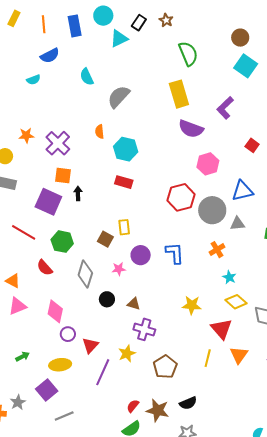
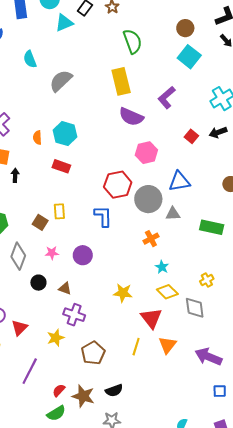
orange semicircle: (100, 132) -> (37, 138), moved
blue L-shape: (175, 253) -> (103, 216), moved
purple circle: (141, 255) -> (83, 255), moved
purple line: (103, 372) -> (30, 371), moved

